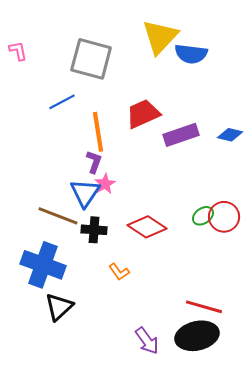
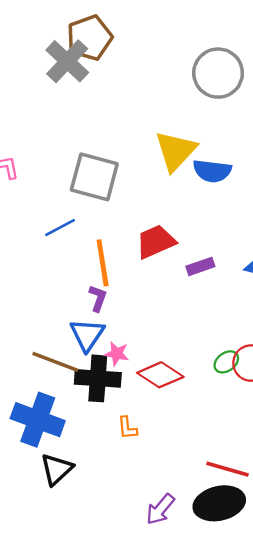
purple rectangle: (181, 135) -> (200, 266), size x0.7
pink star: (105, 184) -> (117, 354), moved, turned -30
black cross: (94, 230) -> (98, 378), size x1.5
orange L-shape: (119, 272) -> (127, 428), turned 30
purple arrow: (147, 341) -> (160, 509), turned 76

